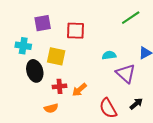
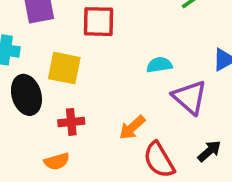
orange arrow: (79, 90) -> (132, 128), moved

